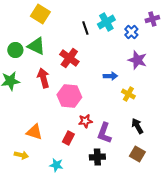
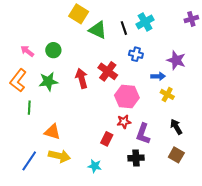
blue cross: (131, 32) -> (136, 54), moved, turned -32
green triangle: (36, 46) -> (98, 30), moved
red cross: (69, 58) -> (108, 71), moved
blue arrow: (110, 76) -> (158, 76), moved
pink hexagon: (69, 96) -> (127, 97), moved
orange triangle: (34, 132) -> (52, 132), moved
yellow arrow: (21, 155) -> (59, 156), size x1.5

